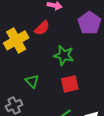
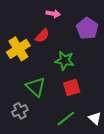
green triangle: (32, 81) -> (36, 87), size x1.5

